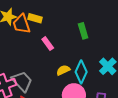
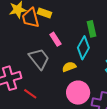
cyan diamond: (81, 72) -> (83, 48), moved
gray trapezoid: (22, 81) -> (39, 59), moved

